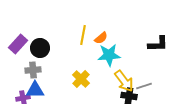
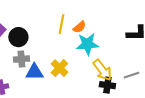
gray cross: (33, 70) -> (21, 59), moved
gray line: (144, 86) -> (131, 75), moved
blue triangle: (35, 90) -> (34, 72), moved

